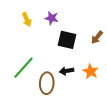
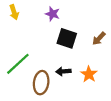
yellow arrow: (27, 20) -> (14, 12), moved

